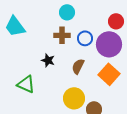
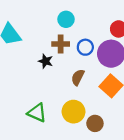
black star: (48, 60) -> (46, 61), moved
green triangle: (26, 84) -> (37, 113), moved

